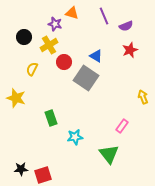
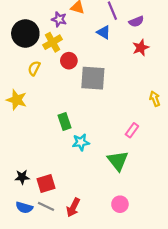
black circle: (24, 37) -> (25, 33), size x1.6
blue triangle: (96, 56) -> (104, 32), moved
gray square: (86, 78) -> (93, 78), turned -30
green rectangle: (51, 118) -> (65, 122), moved

